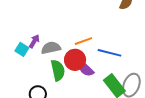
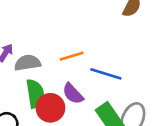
red circle: (75, 60) -> (50, 108), moved

